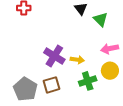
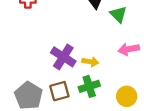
yellow circle: (110, 71) -> (127, 96), moved
green cross: (88, 81) -> (89, 86), moved

